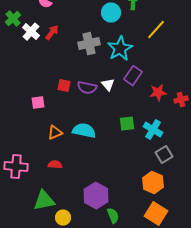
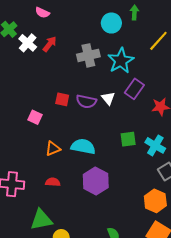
pink square: (38, 103) -> (35, 117), turned 32
purple hexagon: (96, 196) -> (96, 181), moved

